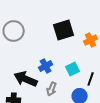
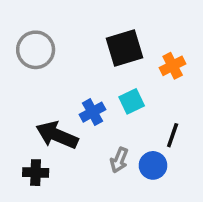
cyan square: (73, 69) -> (132, 101), moved
gray arrow: (52, 89) -> (119, 160), moved

